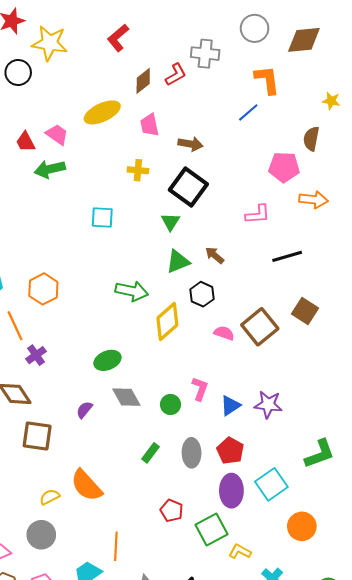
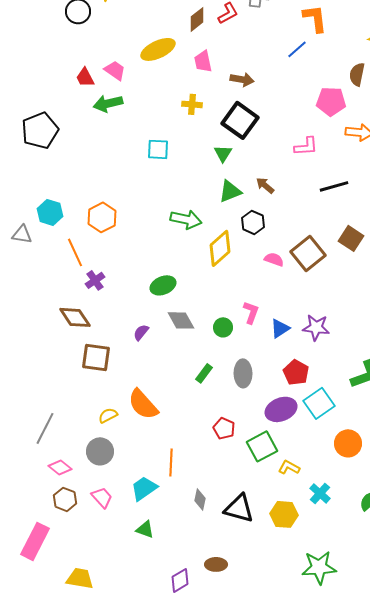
red pentagon: (230, 451) -> (296, 372), moved
purple ellipse: (231, 491) -> (281, 409), turned 68

